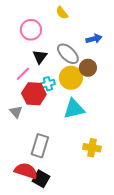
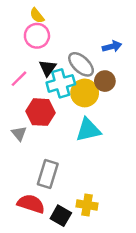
yellow semicircle: (62, 13) -> (37, 15), moved
pink line: (23, 74) -> (19, 79), moved
cyan cross: (48, 84) -> (61, 83), moved, size x1.6
yellow cross: (92, 148) -> (87, 205), moved
black square: (41, 179) -> (61, 216), moved

